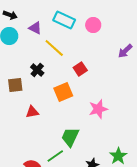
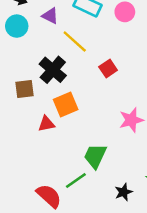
black cross: (37, 70) -> (53, 70), size x1.5
orange square: (63, 92) -> (66, 105), moved

